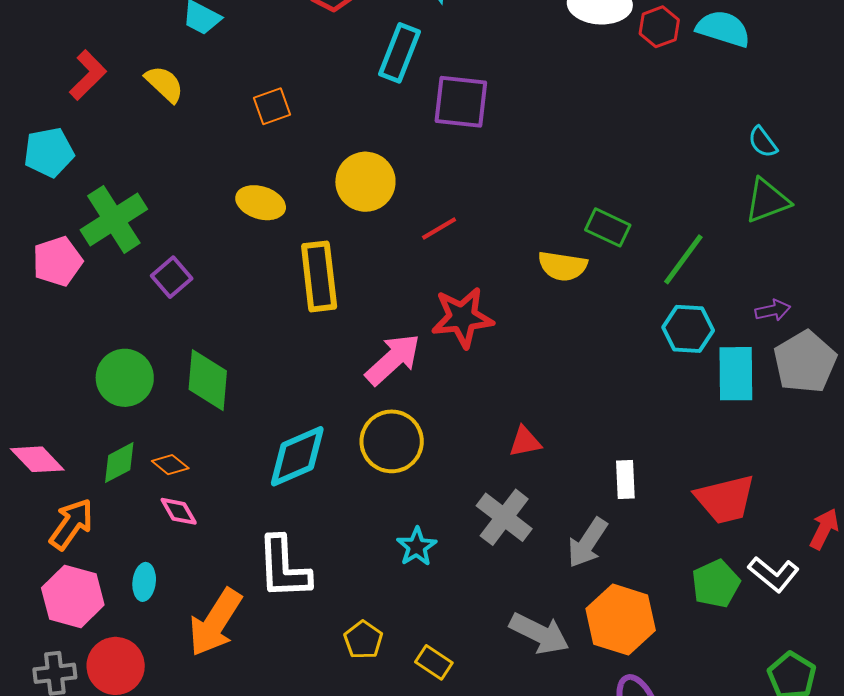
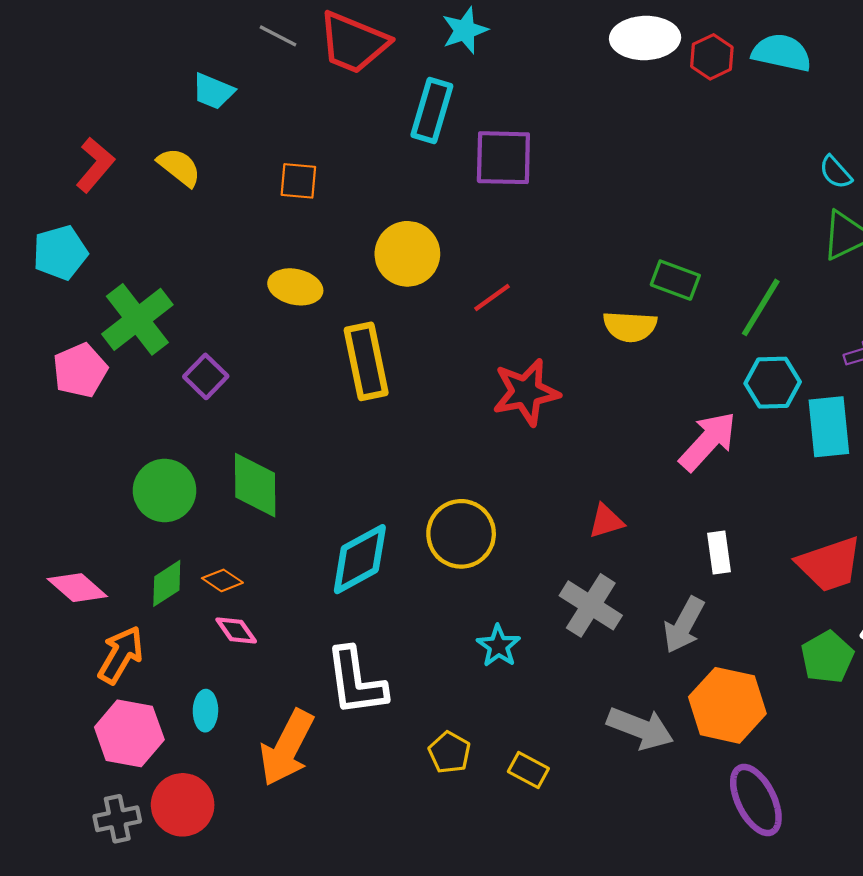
orange square: (272, 106) -> (298, 181), turned 30
pink arrow: (393, 359) -> (708, 441), moved

